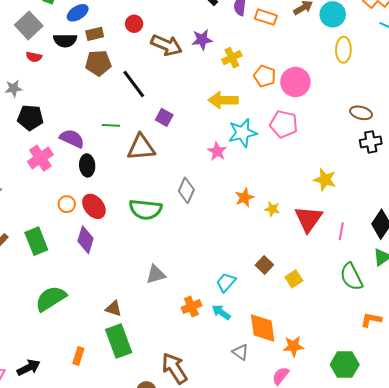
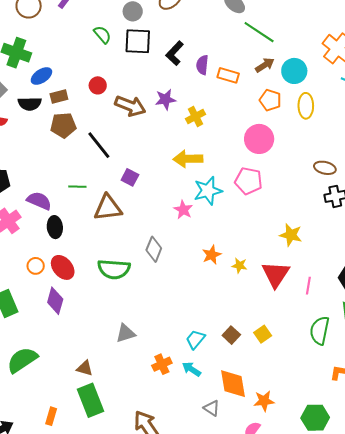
orange pentagon: (265, 76) -> (270, 100), moved
brown square: (264, 265) -> (231, 335), moved
green semicircle: (351, 277) -> (320, 331), turned 40

